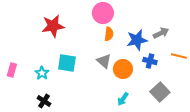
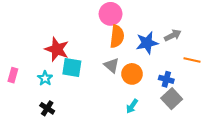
red star: (53, 26) -> (57, 49), moved, turned 30
orange semicircle: (109, 34) -> (117, 36), size x1.5
blue cross: (150, 61) -> (166, 79), moved

